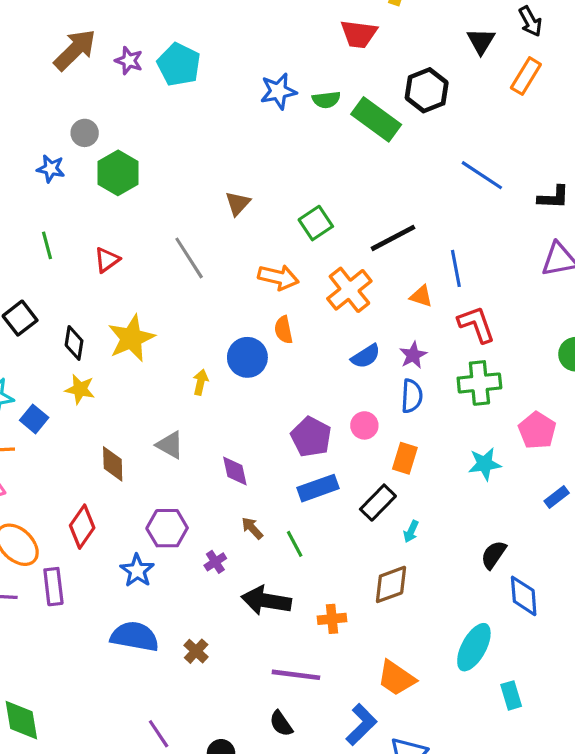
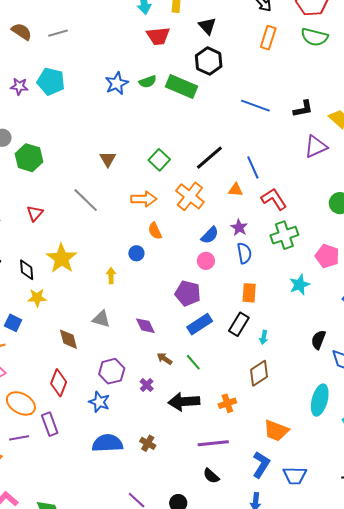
black triangle: (481, 41) -> (207, 26), moved
blue circle: (247, 357) -> (136, 253), size x0.6
pink circle: (364, 425) -> (206, 261), moved

